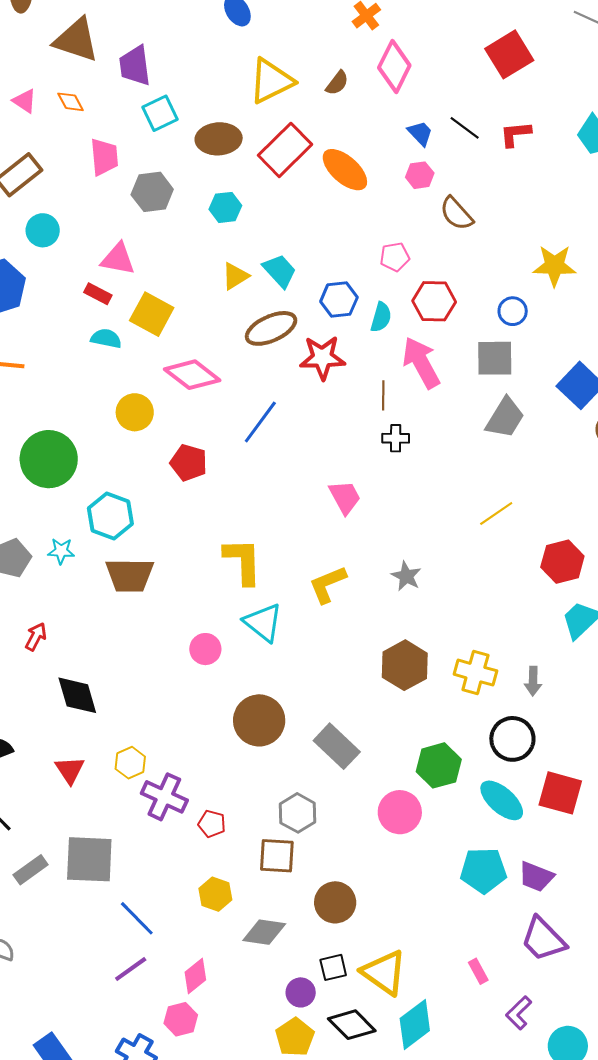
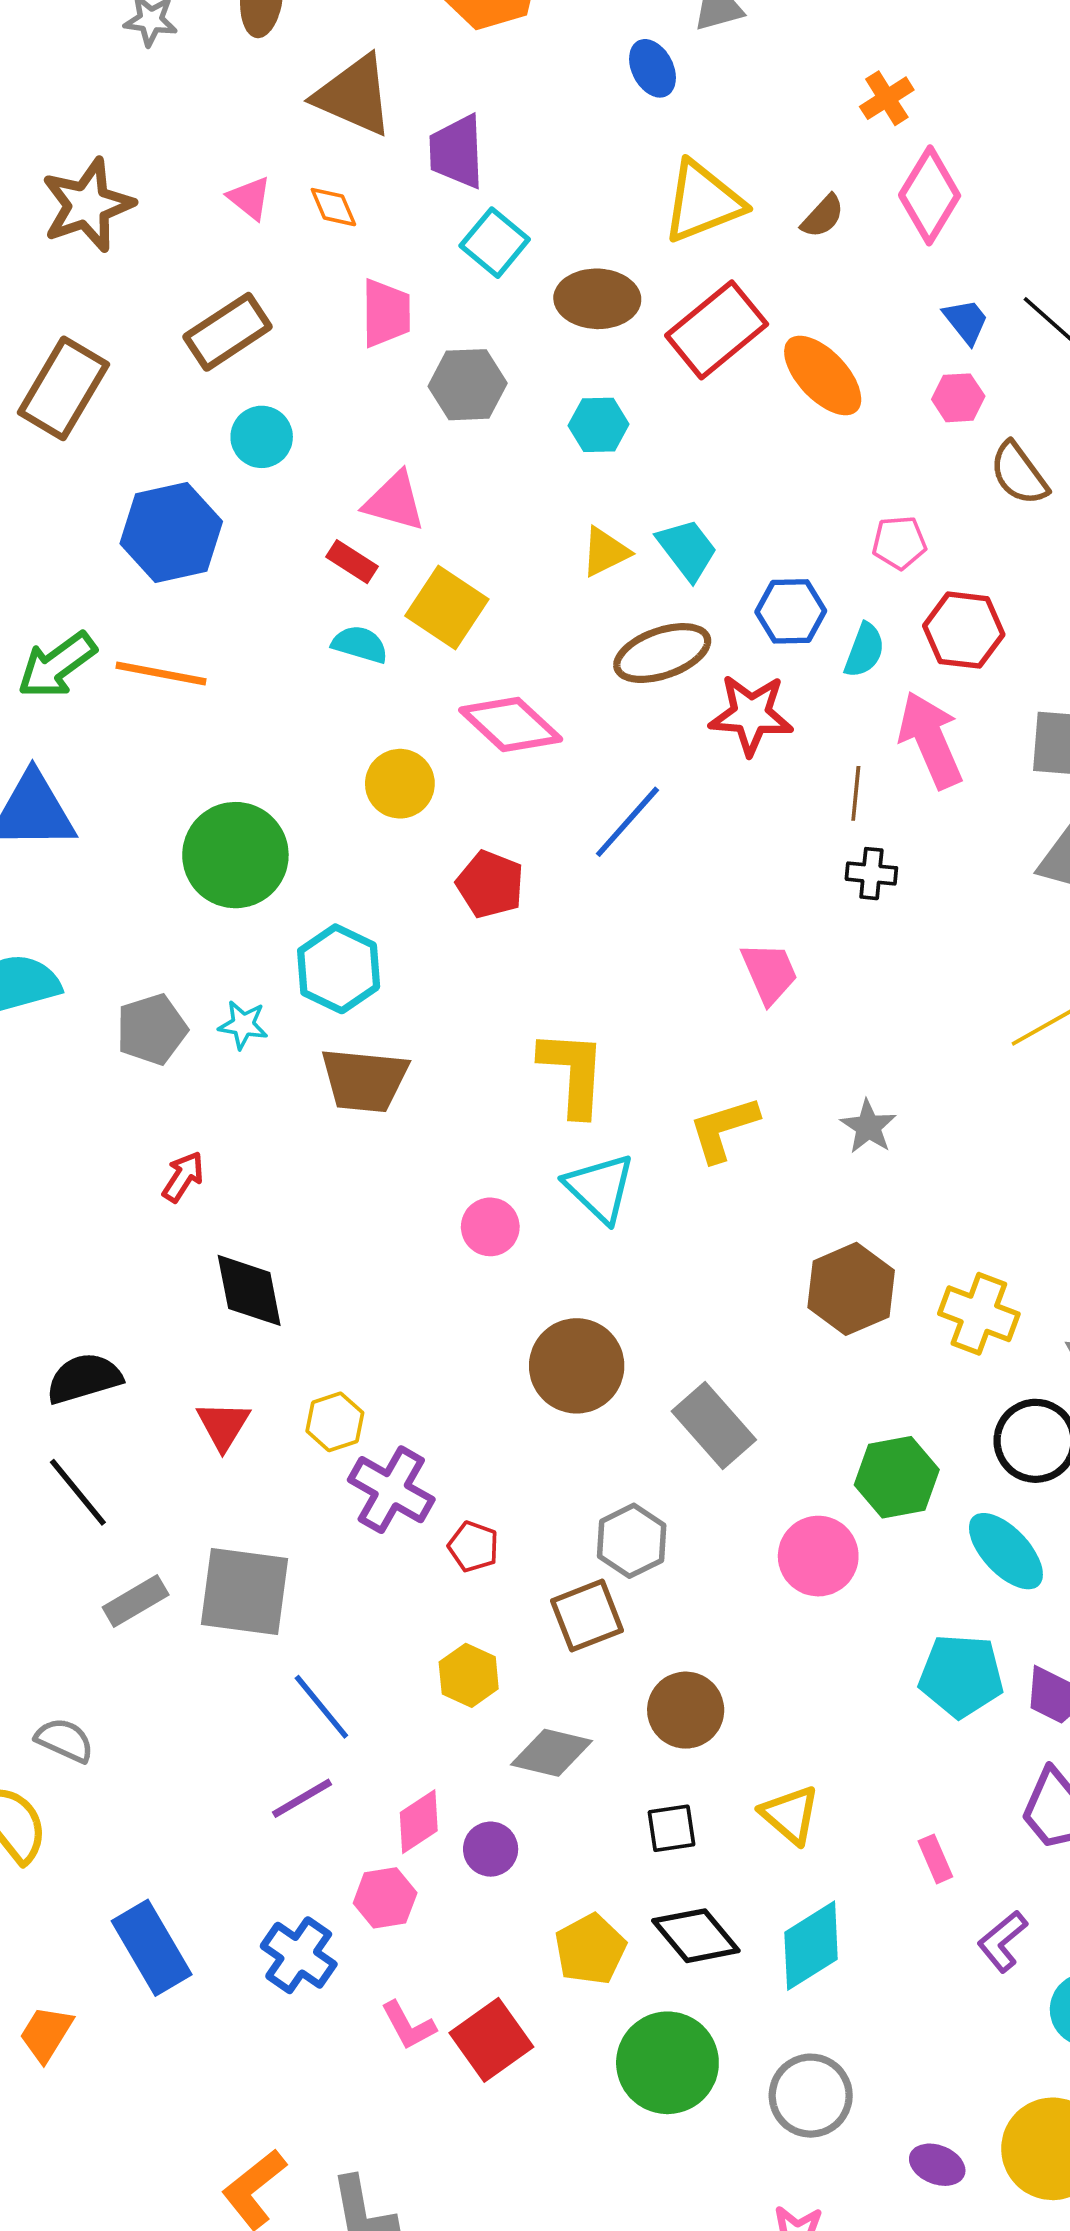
cyan square: (160, 113) -> (495, 243), turned -30
brown square: (277, 856) -> (587, 1616), turned -30
yellow triangle: (384, 973) -> (790, 1815), moved, size x0.7
purple circle: (301, 992) -> (491, 1849), moved

